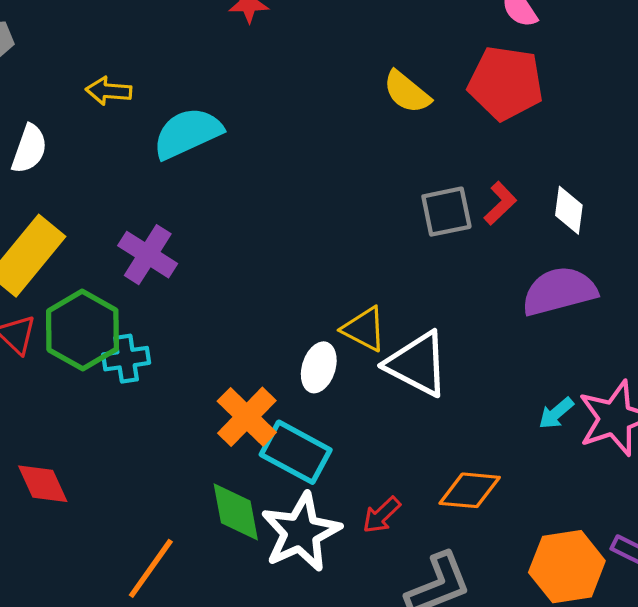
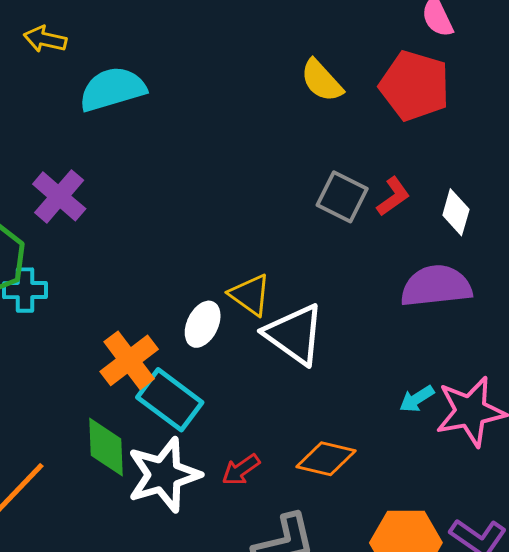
gray square: (446, 212) -> (342, 197), turned 30

